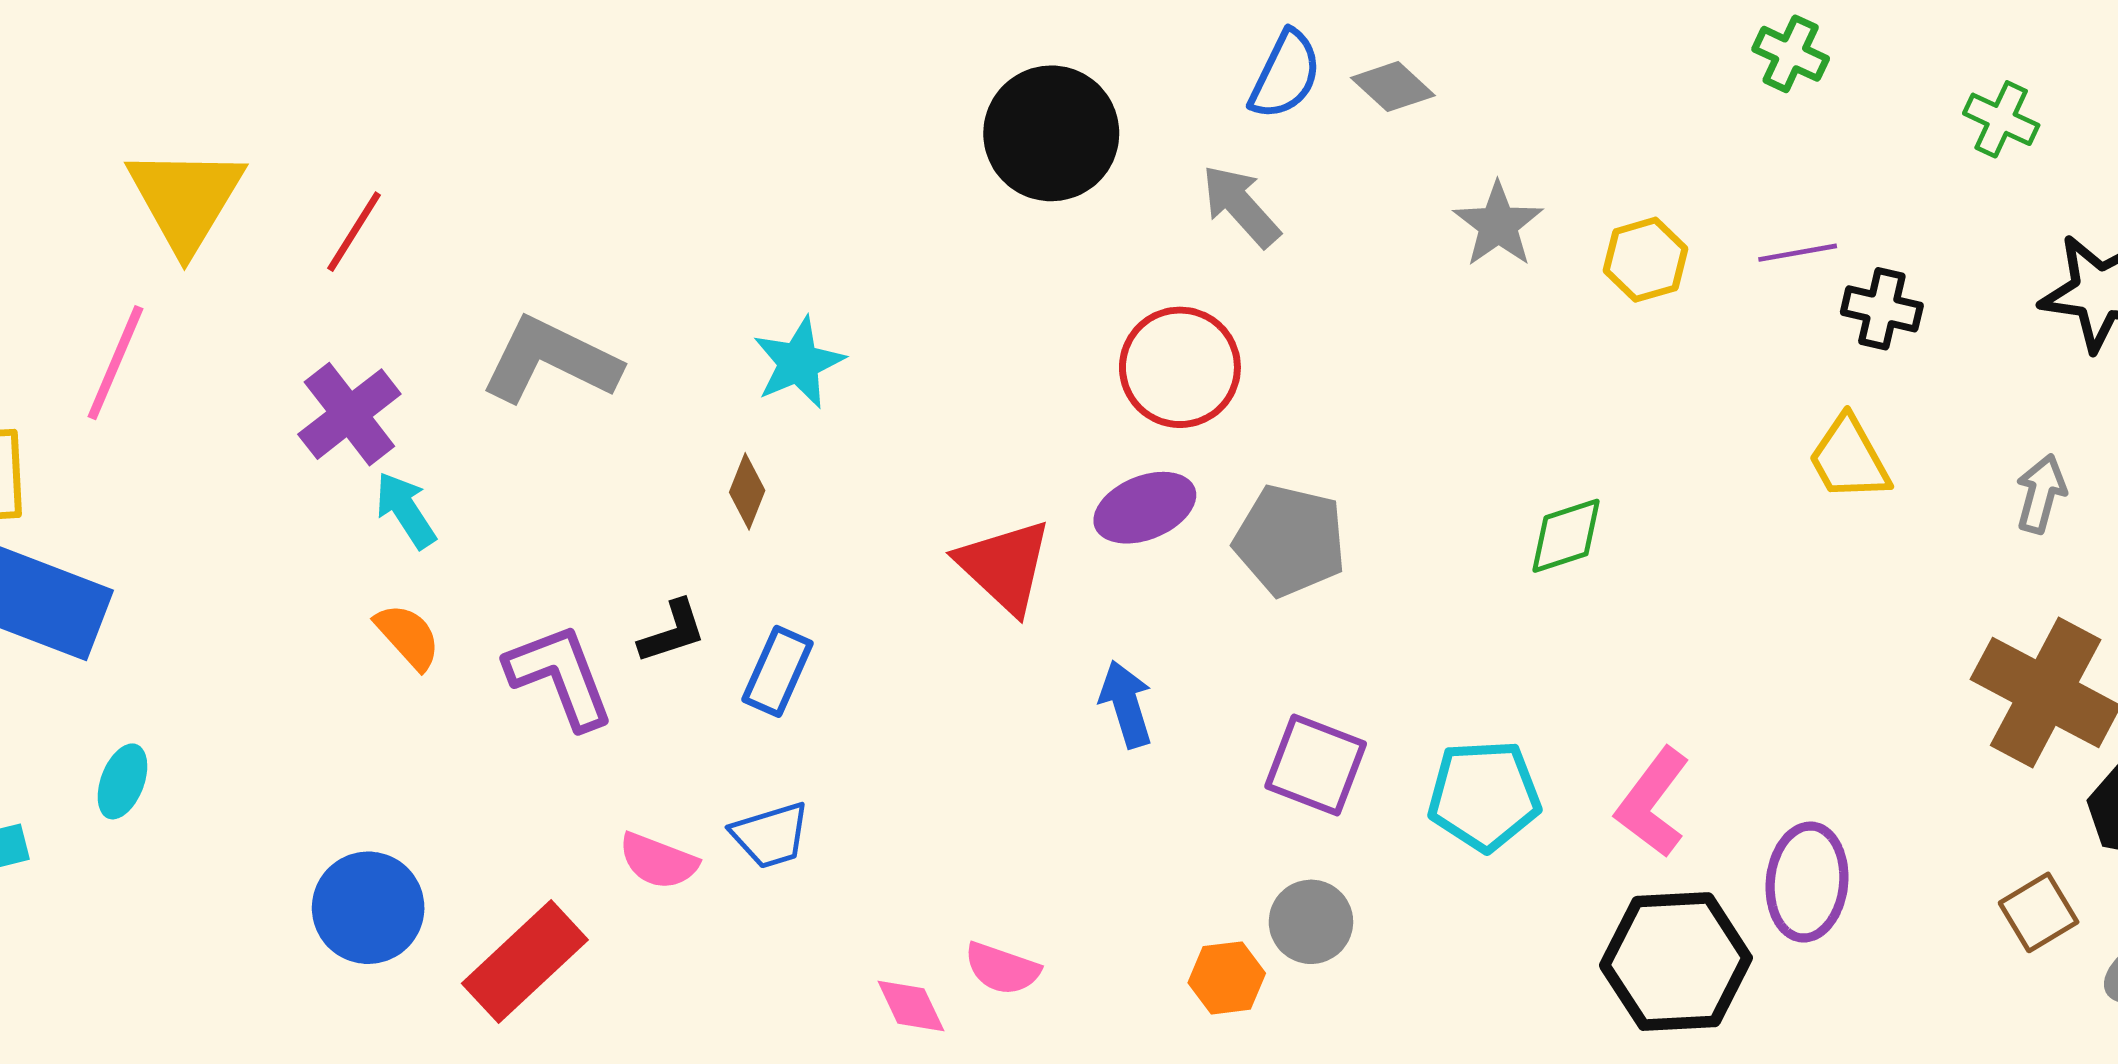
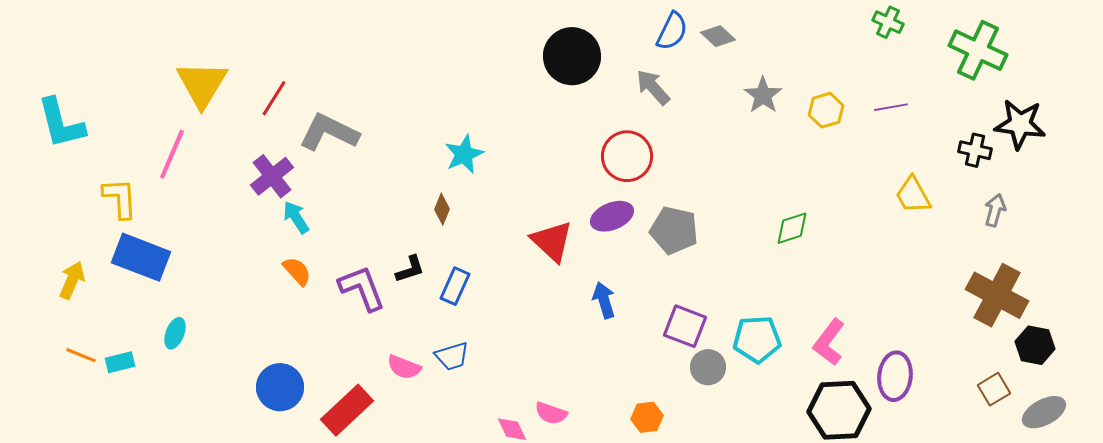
green cross: (2001, 119) -> (978, 50), size x1.8
black cross: (1882, 309) -> (975, 150), moved
gray L-shape: (551, 360) -> (329, 132), moved
gray circle: (1311, 922) -> (708, 367), moved

